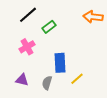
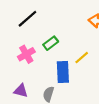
green rectangle: (49, 27) -> (51, 43), moved
yellow line: (77, 79) -> (82, 58), moved

